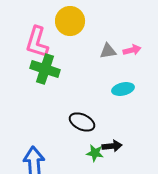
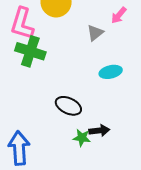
pink arrow: (132, 50) -> (119, 15), moved, turned 144
gray triangle: (108, 51) -> (95, 33), turned -30

